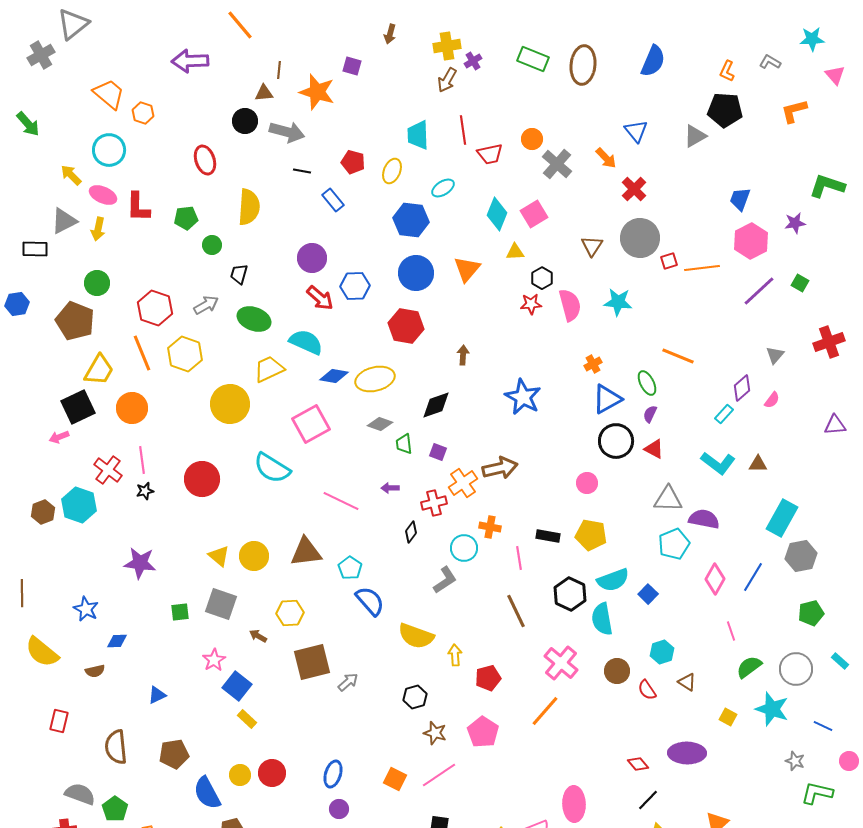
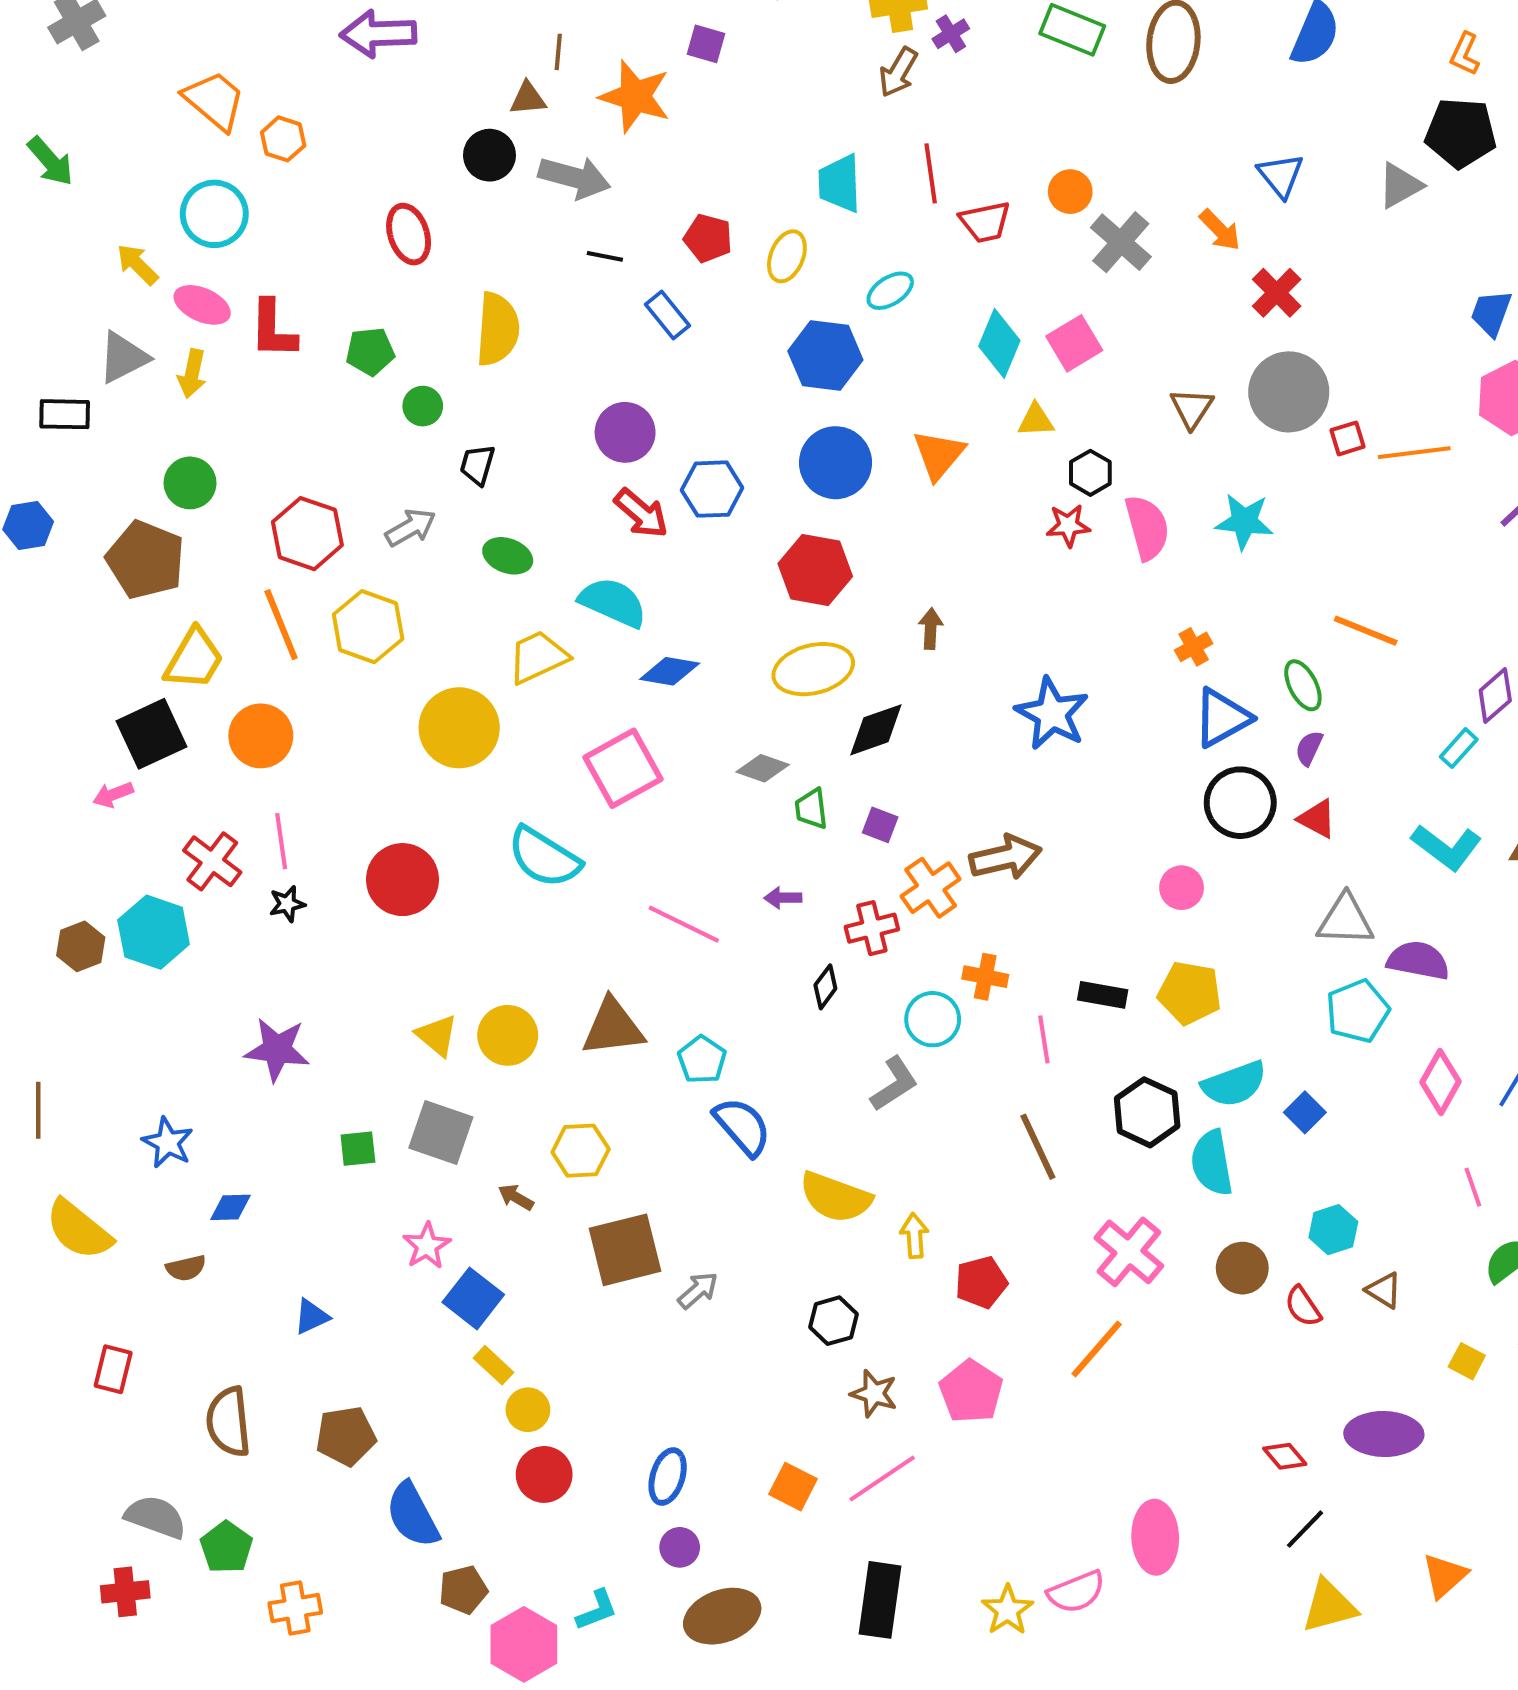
green ellipse: (254, 319) -> (508, 556), size x0.7
yellow ellipse: (375, 379) -> (813, 669), moved
yellow circle: (240, 775) -> (528, 1410), moved

